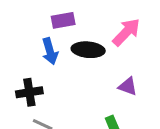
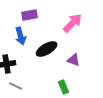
black ellipse: (88, 50) -> (47, 49), moved, turned -35

